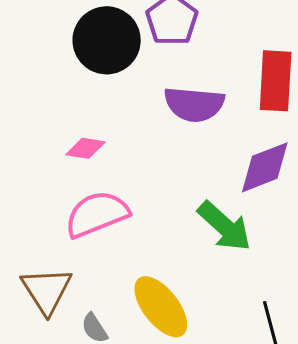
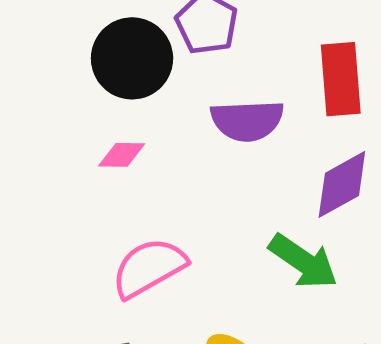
pink diamond: (86, 148) -> (122, 155), moved

